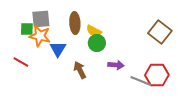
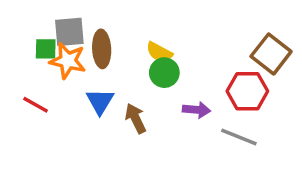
brown ellipse: (75, 23) -> (102, 49), moved
blue triangle: (58, 49) -> (100, 101), moved
red hexagon: (157, 75) -> (247, 91), moved

